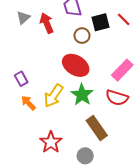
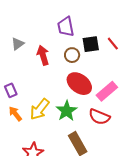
gray triangle: (23, 18) -> (18, 44), moved
red arrow: (47, 23) -> (43, 55), moved
red ellipse: (76, 65) -> (79, 84), moved

